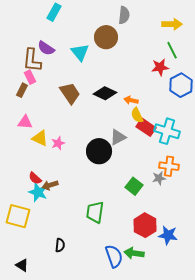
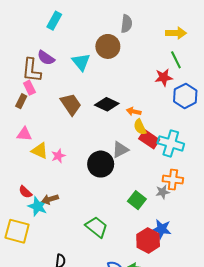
red semicircle: (35, 178) -> (25, 192), moved
green trapezoid: (95, 212) -> (97, 227), turned 120
blue star: (168, 235) -> (162, 229), moved

